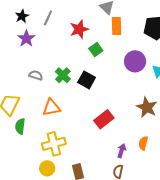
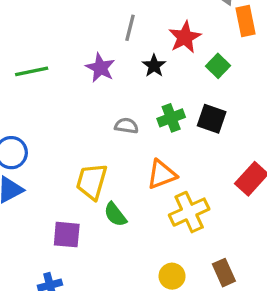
black star: (22, 16) -> (154, 66), moved
green cross: (63, 75) -> (171, 118), turned 35
green semicircle: (20, 126) -> (115, 214), turned -35
yellow cross: (54, 144) -> (189, 212), moved

